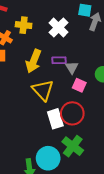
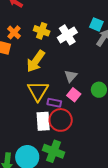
yellow cross: (24, 25) -> (42, 31), moved
purple rectangle: (59, 60) -> (54, 103), moved
green cross: (73, 146) -> (54, 151), turned -30

